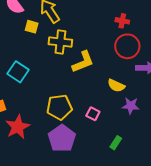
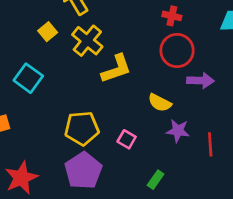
yellow square: (32, 27) -> (48, 32), moved, turned 32
yellow cross: (60, 42) -> (87, 41), turned 30
red star: (18, 127) -> (21, 178), moved

